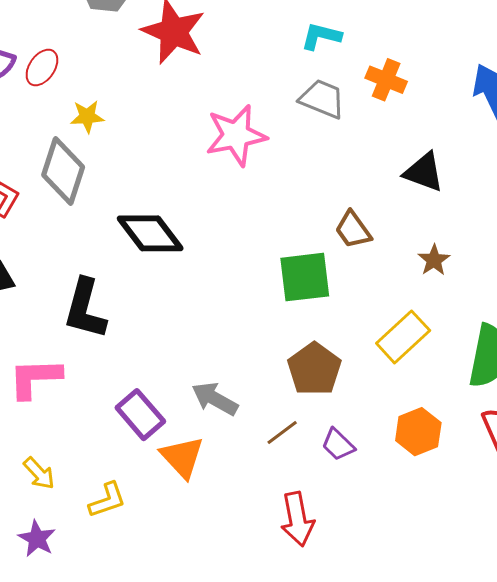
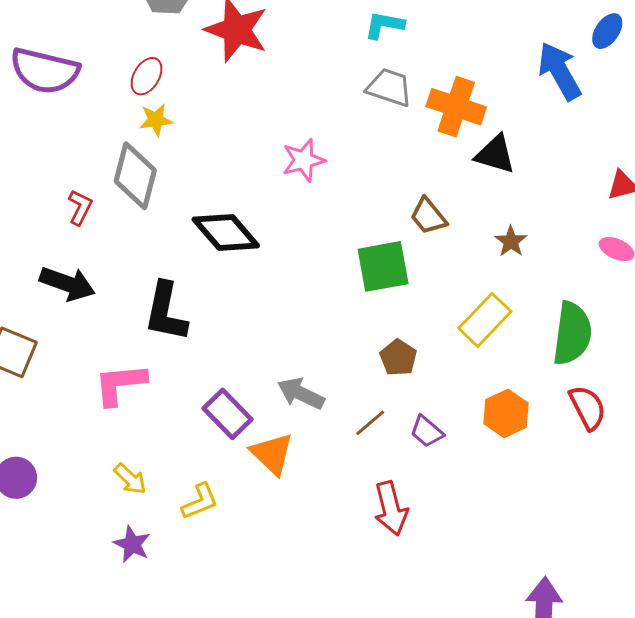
red ellipse: (42, 68) -> (147, 76), moved
orange cross: (386, 80) -> (456, 107), moved, size x1.4
pink star: (236, 135) -> (304, 160), moved, size x0.7
brown pentagon: (314, 369) -> (398, 358), size x0.7

